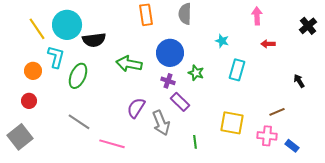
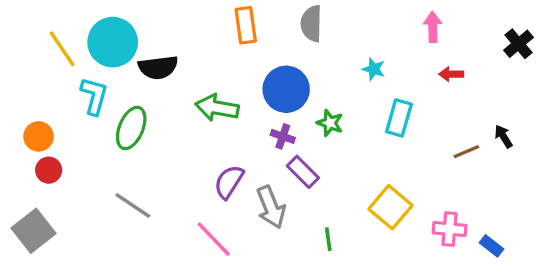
orange circle: (33, 71) -> (39, 136), moved
brown line: (277, 112) -> (466, 152), moved
yellow square: (232, 123) -> (391, 207), turned 30
pink line: (112, 144) -> (214, 239), moved, turned 30

